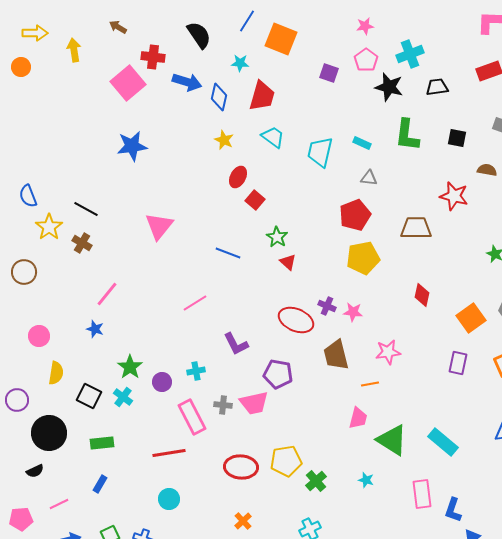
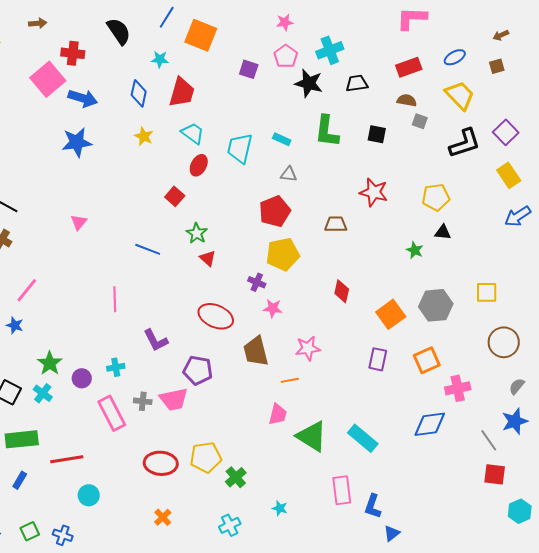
brown arrow: (118, 27) -> (38, 23), turned 144
blue arrow: (187, 82) -> (83, 98), moved
blue star: (132, 146) -> (77, 142), moved
brown semicircle: (487, 170) -> (407, 100), moved
red ellipse: (238, 177) -> (199, 165), moved
pink triangle: (159, 226) -> (79, 222), size x0.6
brown trapezoid: (416, 228) -> (336, 224), size x0.7
pink line: (195, 303) -> (115, 299), turned -60
purple cross: (327, 306) -> (257, 282), moved
green rectangle: (102, 443) -> (22, 439), size x1.4
red line: (169, 453) -> (67, 459), moved
cyan star: (366, 480) -> (280, 508), moved

